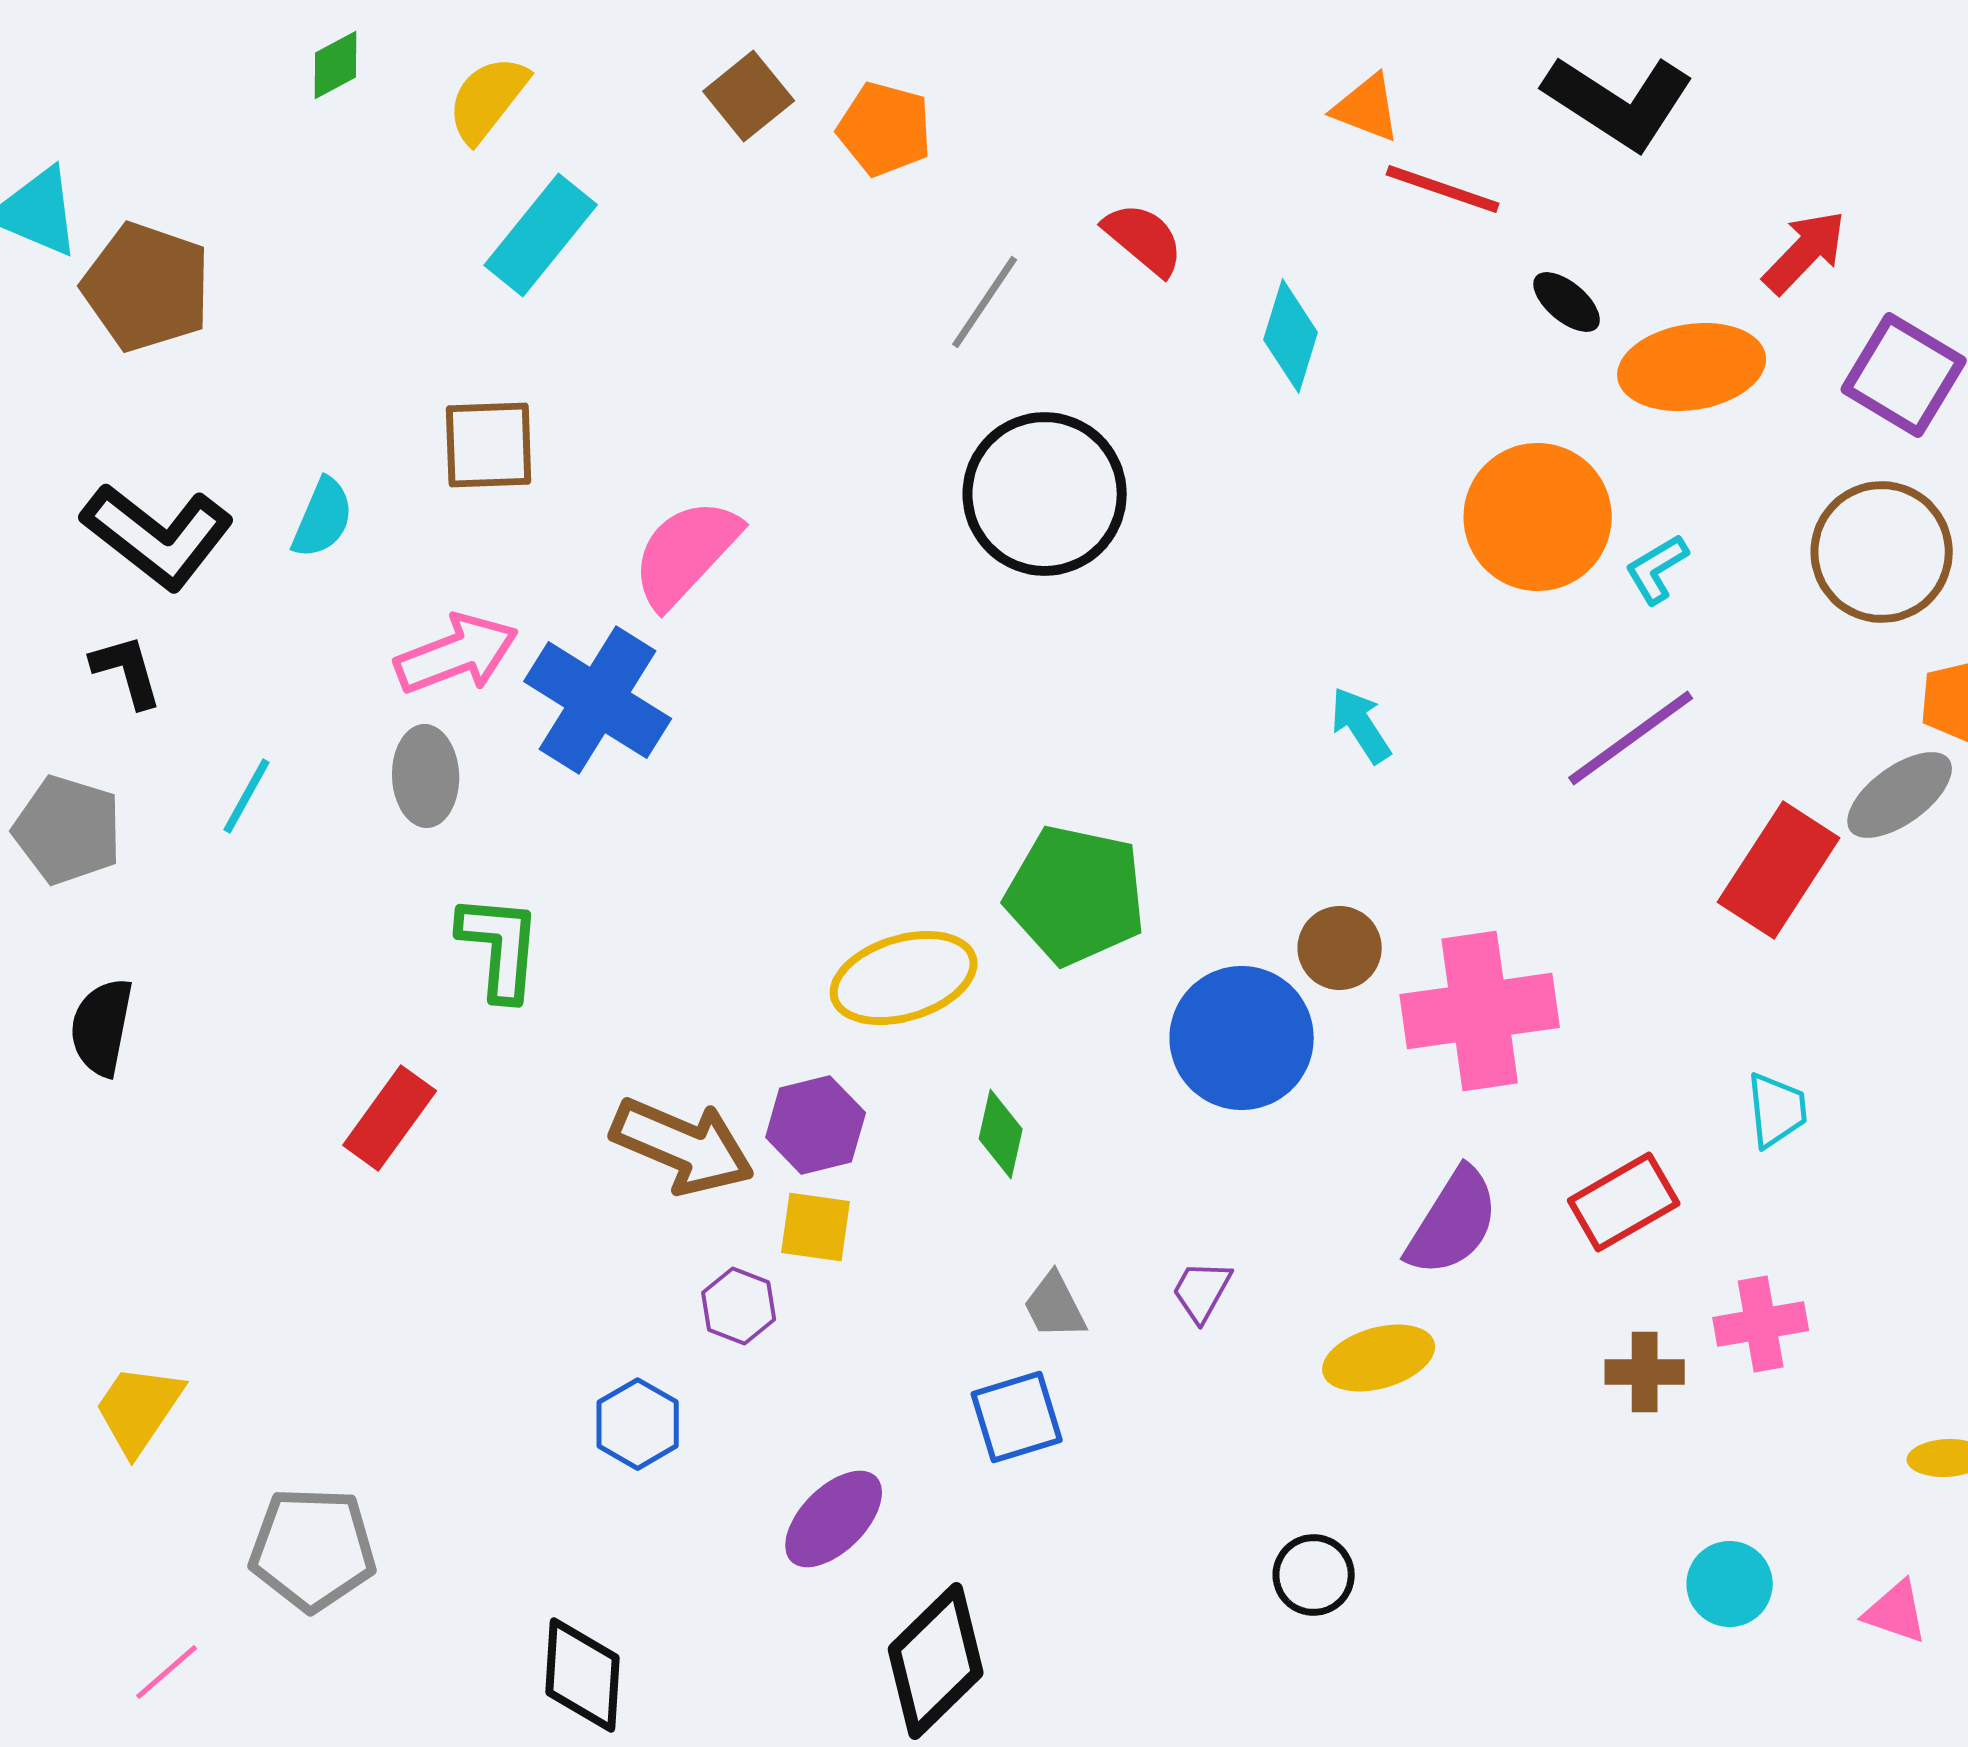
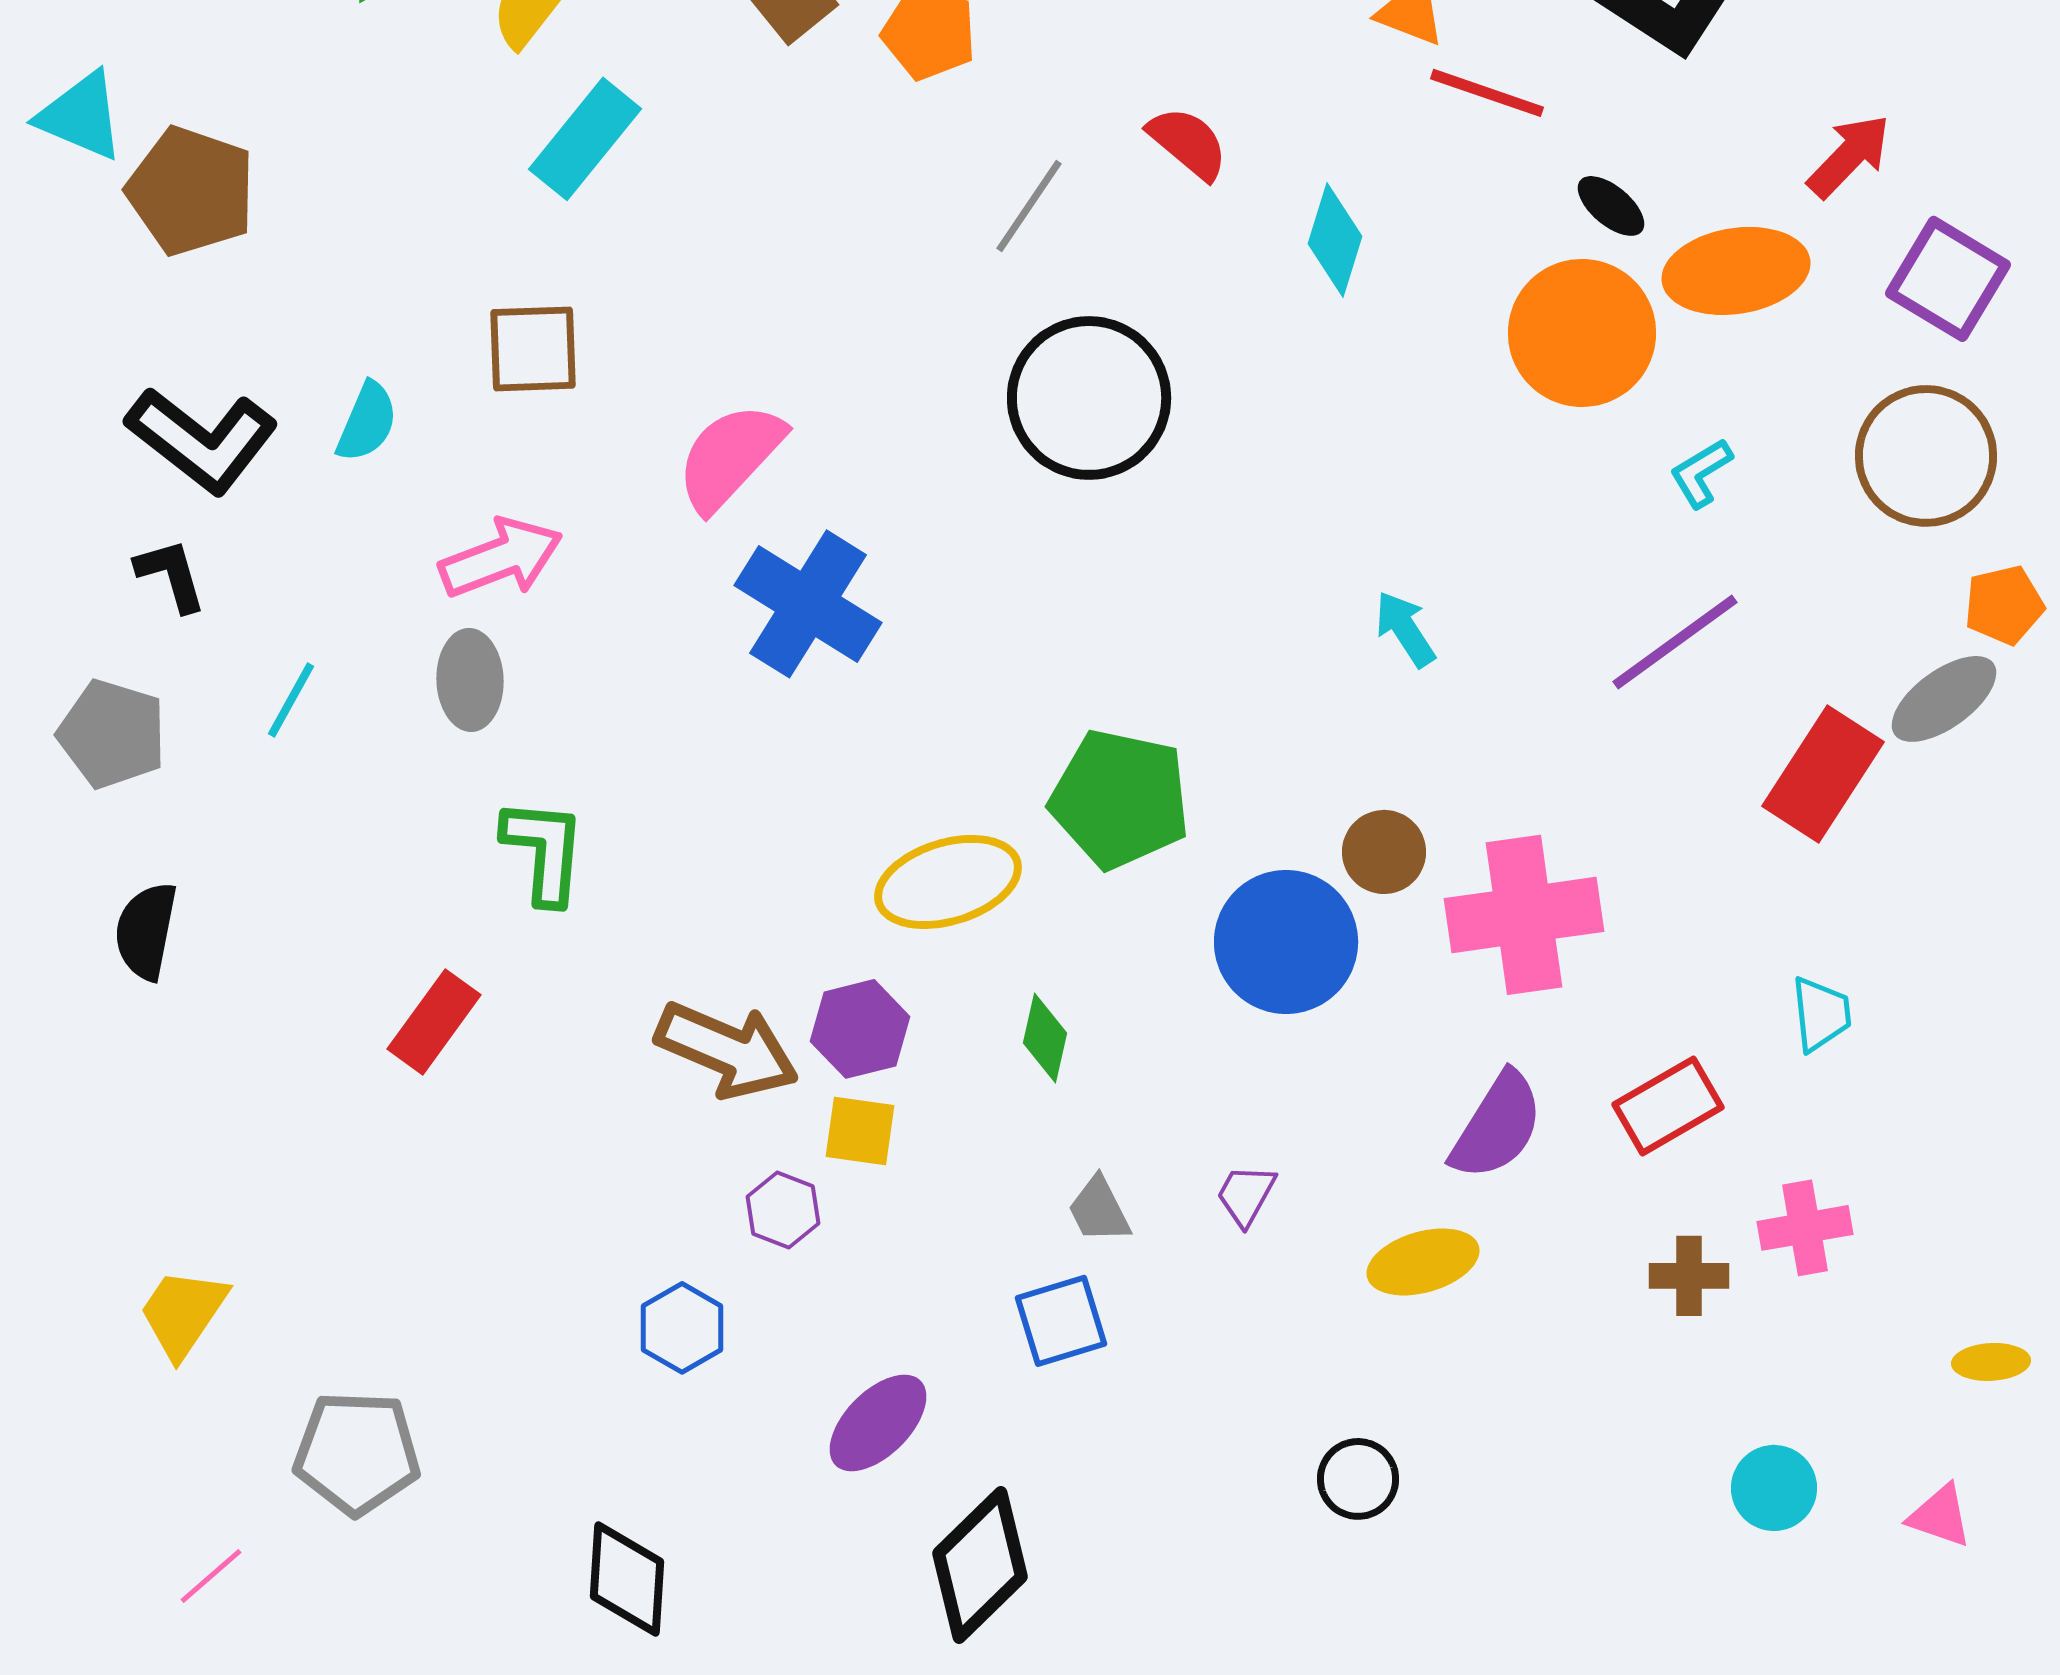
orange circle: (1538, 517) -> (1582, 333), moved
blue cross: (598, 700) -> (808, 604), moved

